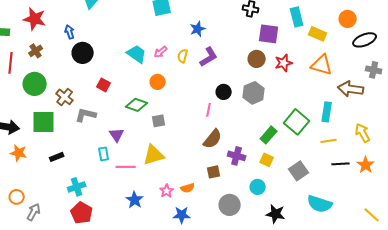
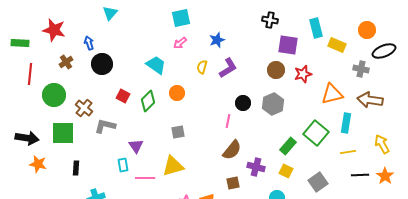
brown cross: (36, 51) -> (66, 62), moved
pink arrow: (161, 52) -> (180, 43), moved
orange triangle: (322, 65) -> (332, 94), moved, turned -30
gray cross: (374, 70) -> (361, 69), moved
green diamond: (137, 105) -> (148, 101), moved, turned -65
black rectangle: (57, 157) -> (76, 168), turned -64

